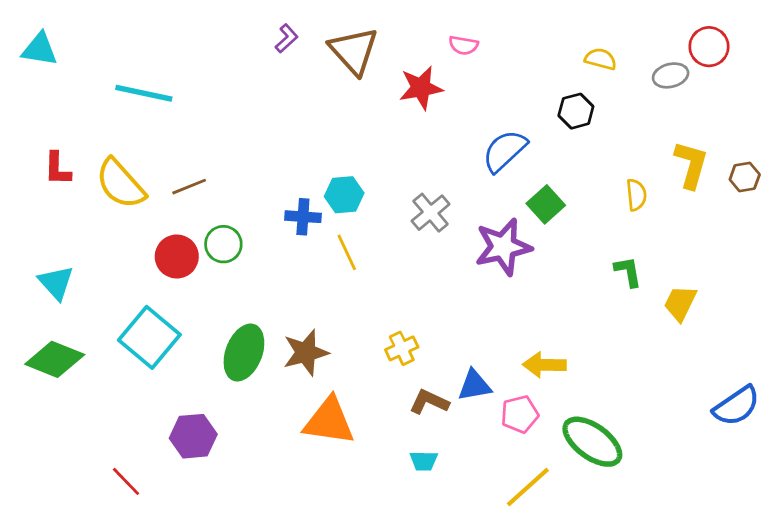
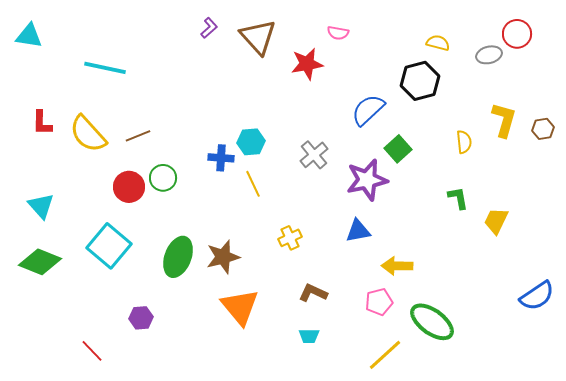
black hexagon: (576, 111) -> (420, 81), size x1.5
yellow cross: (402, 348) -> (290, 238), moved
blue triangle: (474, 385) -> (358, 231), moved
orange triangle: (329, 421) -> (240, 307), turned 42
purple hexagon: (193, 436) -> (141, 318), size x0.7

